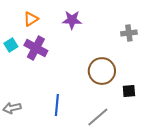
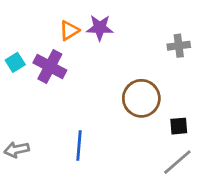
orange triangle: (31, 19) -> (69, 30), moved
gray line: (98, 117) -> (177, 162), moved

